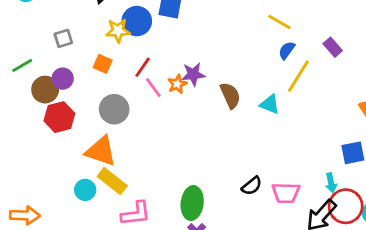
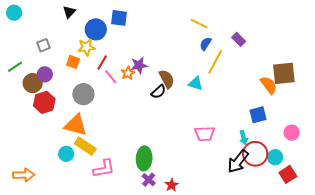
yellow star: (118, 31) -> (86, 47), moved
black semicircle: (252, 186) -> (158, 92), moved
pink trapezoid: (286, 193) -> (205, 134), moved

